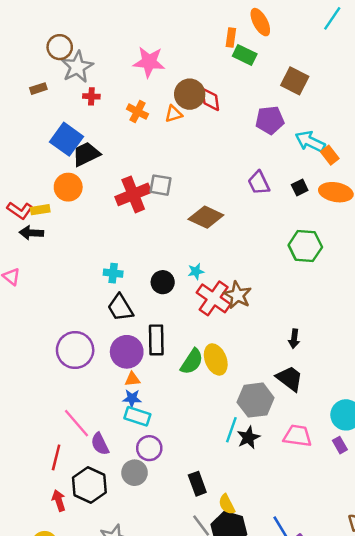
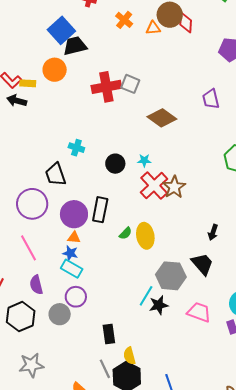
black trapezoid: (120, 308) -> (56, 174), moved
green semicircle: (192, 362) -> (125, 233), size x0.6
pink line: (76, 423) -> (29, 248), moved

